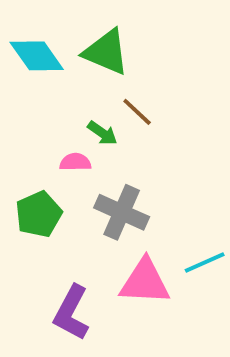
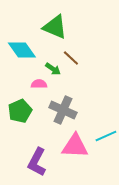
cyan diamond: (37, 56) -> (22, 50), moved

